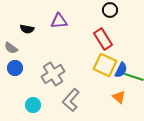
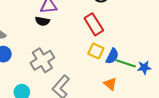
black semicircle: (27, 29) -> (42, 21), moved
yellow square: (105, 65) -> (96, 51), size x0.7

